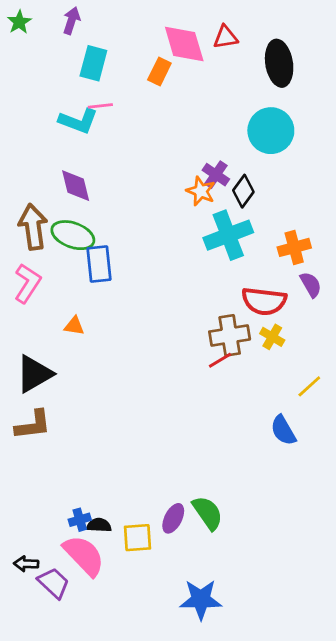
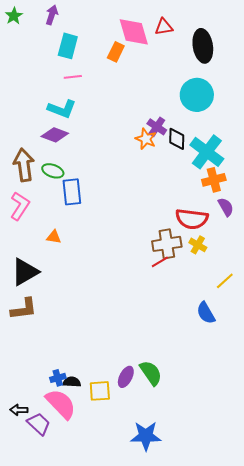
cyan L-shape: (78, 121) -> (62, 109), moved
purple diamond: (76, 186) -> (55, 135), turned -56
black diamond: (243, 191) -> (177, 139), turned -35
green ellipse: (73, 235) -> (53, 171), size x0.7
cyan cross: (228, 235) -> (207, 152), moved, turned -32

